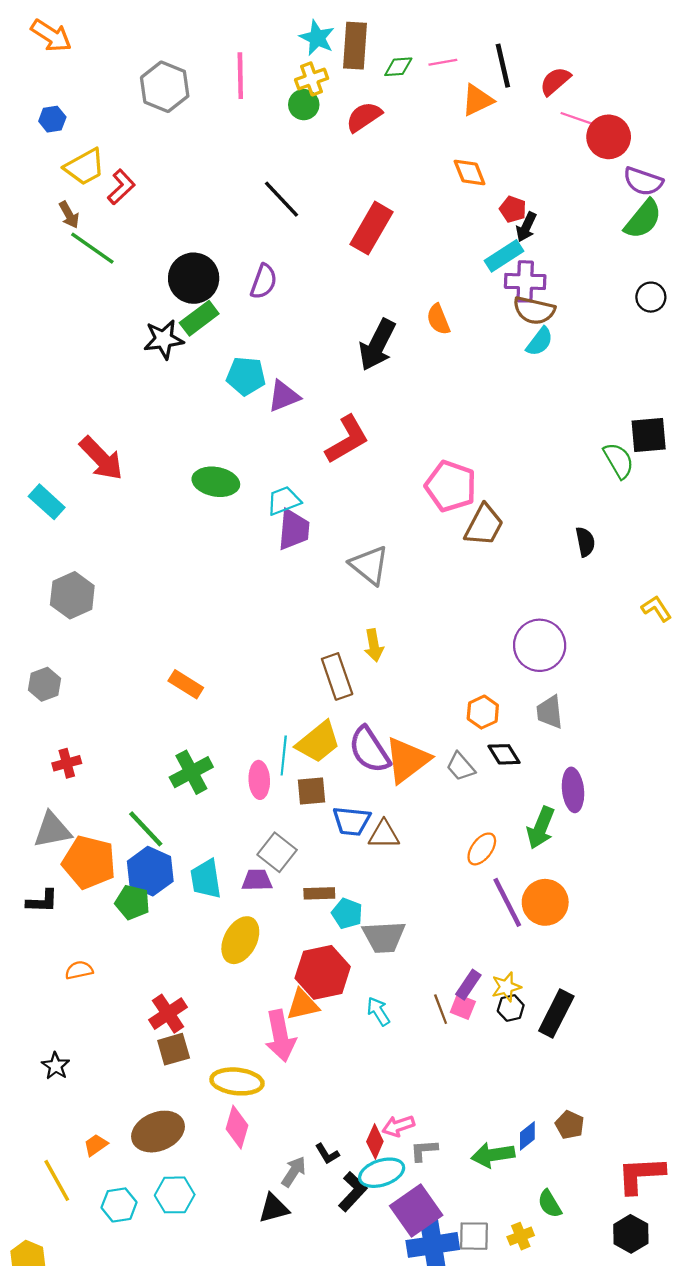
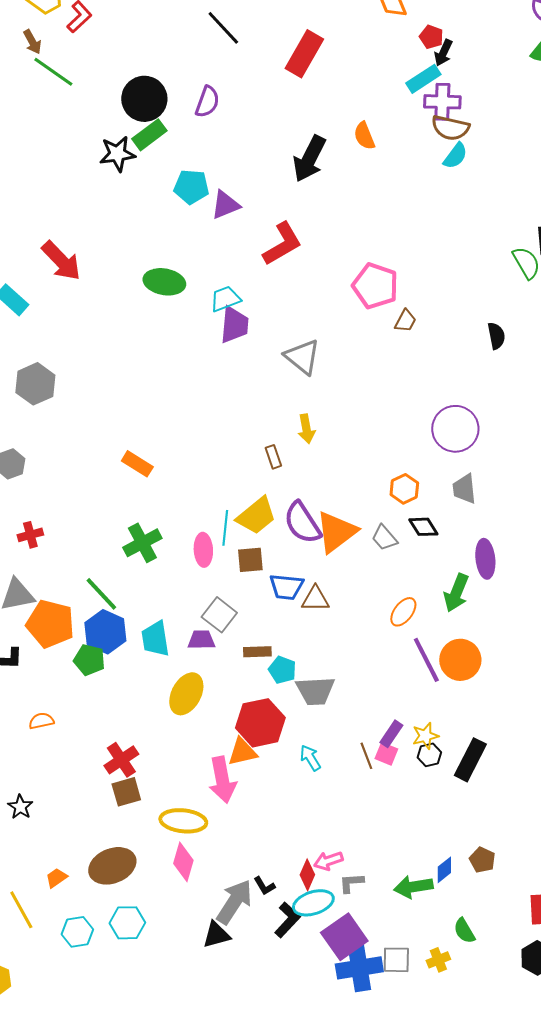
brown trapezoid: (484, 525) -> (405, 321), size x0.6
brown rectangle: (337, 676) -> (273, 457), size x0.6
gray arrow: (294, 1172) -> (234, 902), size x1.6

